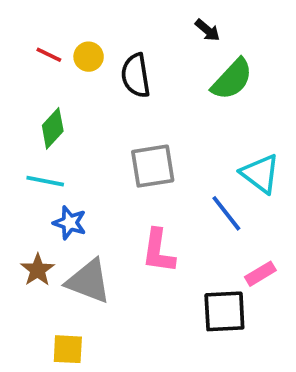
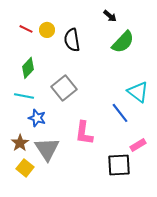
gray square: (153, 166) -> (64, 88), moved, turned -30
gray triangle: (89, 281) -> (47, 149), turned 36
yellow square: (68, 349) -> (25, 168), moved, turned 36

